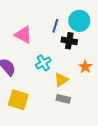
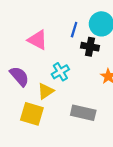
yellow triangle: (61, 80) -> (46, 91), moved
gray rectangle: (63, 99) -> (83, 113), size x1.5

